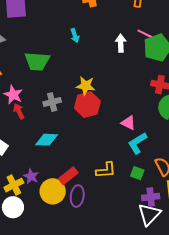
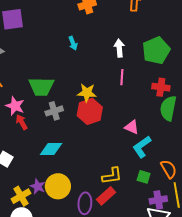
pink line: (145, 34) -> (122, 77), moved, turned 70
green trapezoid: (37, 61) -> (41, 87), moved
red rectangle: (68, 176) -> (106, 196), moved
yellow circle: (53, 191) -> (58, 186), moved

